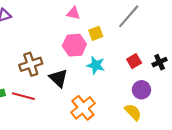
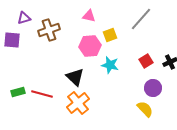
brown cross: (31, 64) -> (49, 30), moved
orange cross: (83, 108) -> (78, 103), moved

